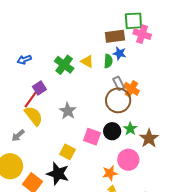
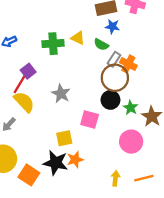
green semicircle: (108, 61) -> (101, 45), moved, turned 120
green cross: (64, 65) -> (53, 44), turned -36
gray rectangle: (119, 83) -> (114, 59), turned 64
black circle: (112, 131) -> (110, 100), moved
yellow square: (68, 152) -> (64, 138), turned -35
orange star: (110, 173) -> (75, 160), moved

